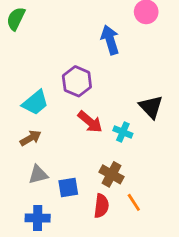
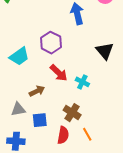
black triangle: (151, 107) -> (105, 51), moved
brown arrow: (31, 138) -> (37, 91), moved

